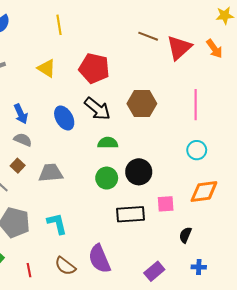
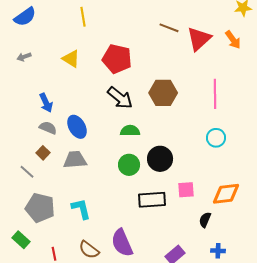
blue ellipse: (64, 118) -> (77, 127), moved
orange diamond: (204, 191) -> (226, 194), moved

